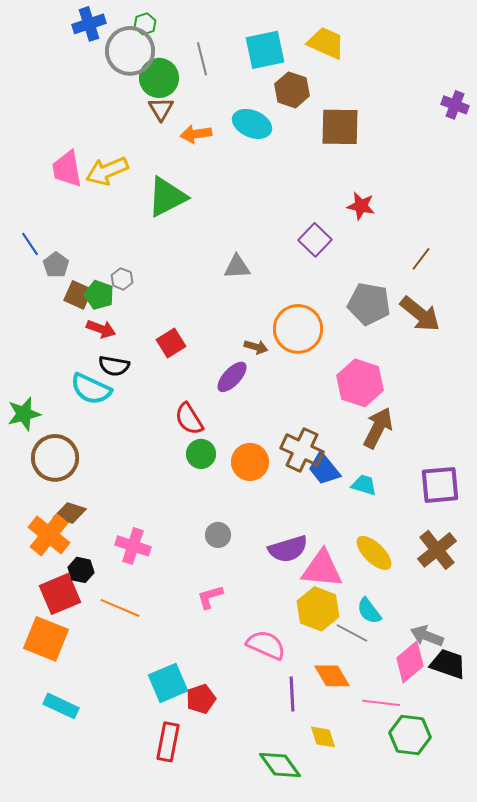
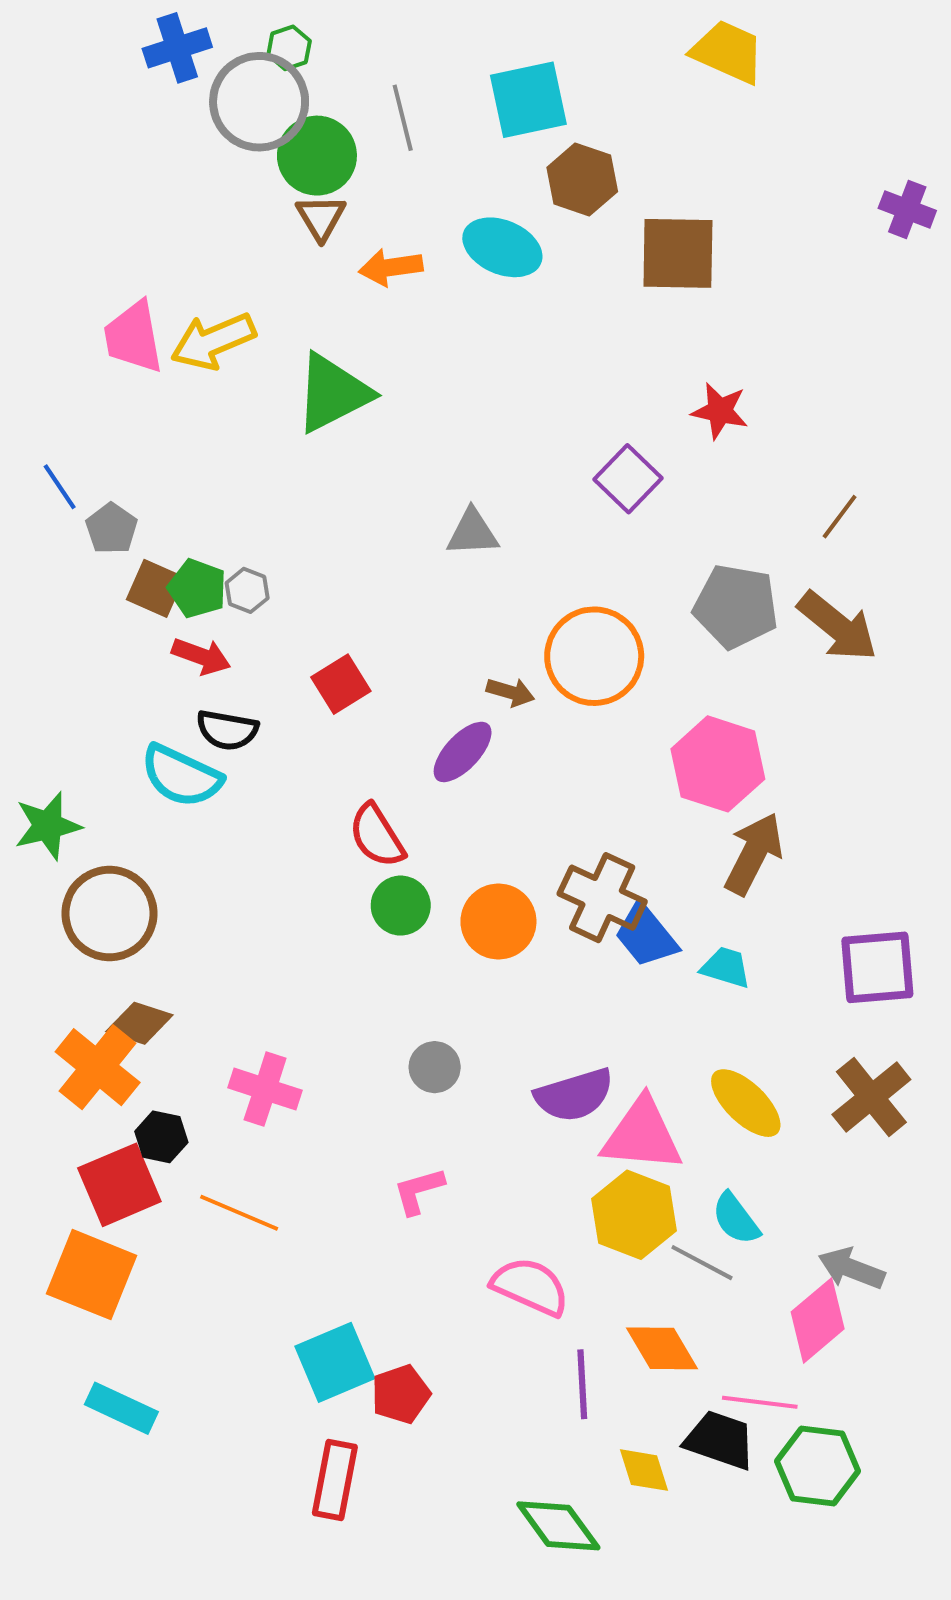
yellow trapezoid: (326, 43) -> (728, 52), moved
gray hexagon: (122, 279) -> (247, 590), moved
black trapezoid: (448, 664) -> (720, 1440), moved

